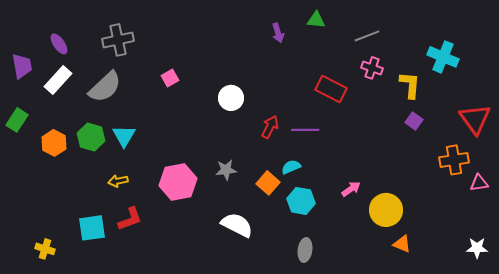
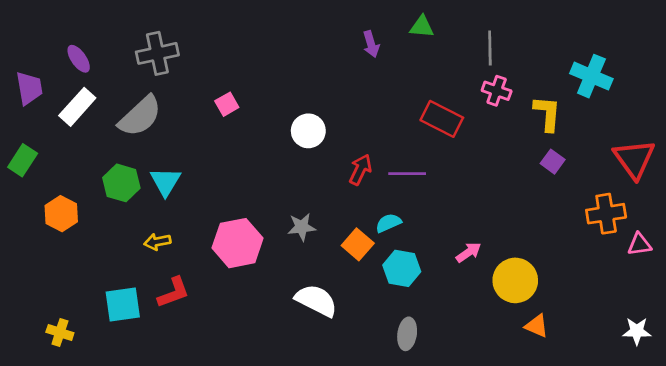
gray line: (367, 36) -> (490, 48), turned -70
orange hexagon: (54, 143) -> (61, 214), moved

